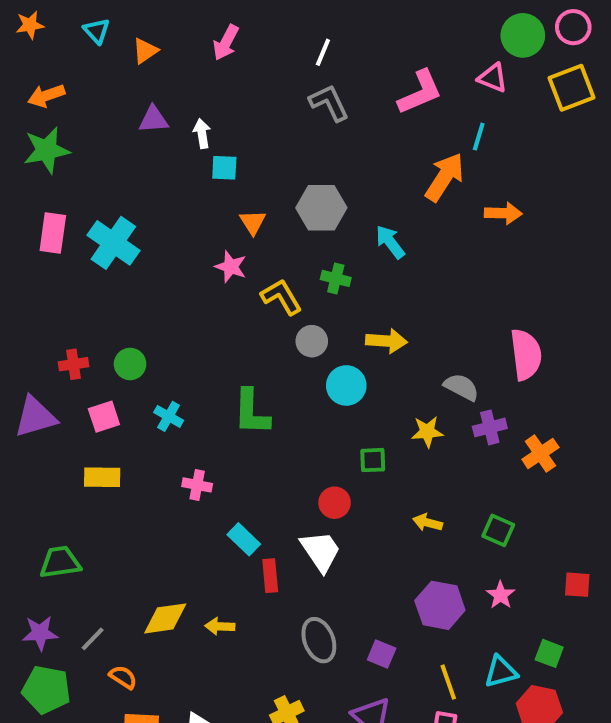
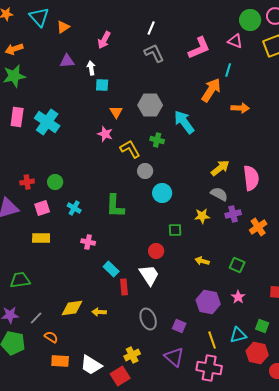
cyan triangle: (97, 31) -> (39, 17), size x1.5
pink arrow: (226, 42) -> (104, 40), moved
cyan arrow: (390, 242) -> (184, 122), size x1.4
yellow arrow: (387, 341) -> (220, 168), moved, turned -42

